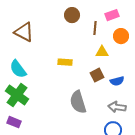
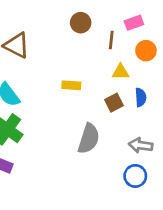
blue semicircle: (117, 81) -> (141, 97), moved, turned -80
gray semicircle: (78, 102) -> (89, 139), turned -145

